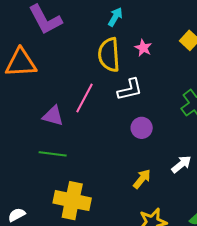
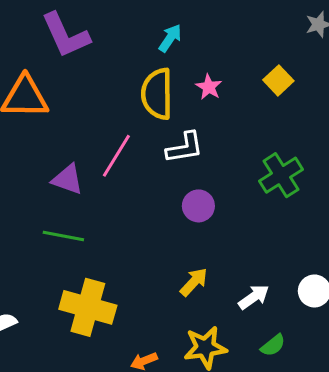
white arrow: (181, 164) -> (254, 297), moved

